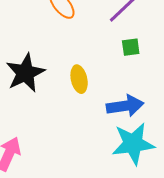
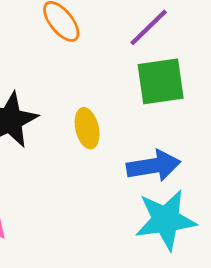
green square: (131, 47) -> (161, 81), size x1.8

